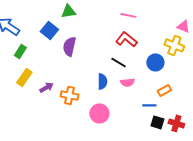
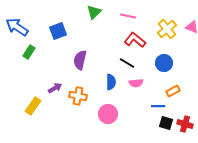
green triangle: (68, 11) -> (94, 12), moved, turned -35
pink line: (128, 15) -> (128, 16), moved
blue square: (49, 30) -> (58, 31), turned 30
yellow cross: (174, 45) -> (167, 29), moved, turned 30
purple semicircle: (69, 46) -> (80, 60), moved
yellow rectangle: (24, 77) -> (33, 106), moved

